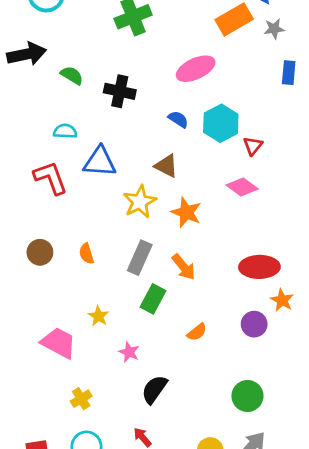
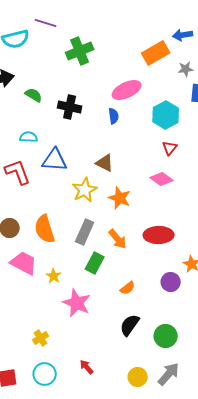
gray star: (274, 29) -> (186, 69), moved
blue semicircle: (178, 119) -> (114, 116), moved, turned 49
cyan hexagon: (221, 123) -> (166, 115), moved
orange semicircle: (86, 254) -> (45, 229), size x1.8
red ellipse: (259, 267) -> (159, 235), moved
pink trapezoid: (59, 343) -> (24, 263), moved
pink star: (129, 352) -> (77, 303), size x1.8
black semicircle: (154, 389) -> (130, 325), moved

